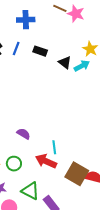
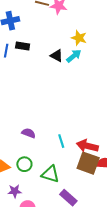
black rectangle: (40, 51) -> (23, 46), moved
red arrow: (46, 161) -> (87, 146), moved
green triangle: (30, 191) -> (50, 174), moved

